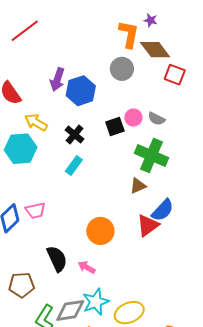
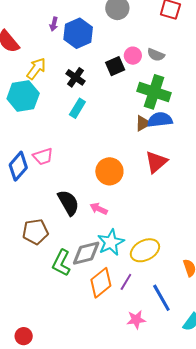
purple arrow: (57, 79) -> (54, 24), size x0.6
yellow arrow: (36, 122) -> (36, 69), turned 100
blue semicircle: (163, 210) -> (160, 120), moved, turned -135

